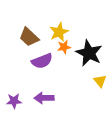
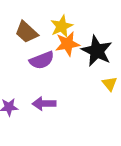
orange star: (64, 47) -> (67, 44), size x1.5

